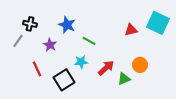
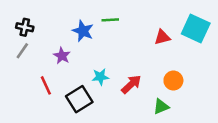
black cross: (30, 24) -> (25, 27), moved
green line: (89, 41) -> (110, 20), moved, turned -32
green triangle: (124, 79) -> (161, 107), moved

